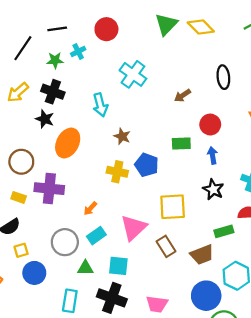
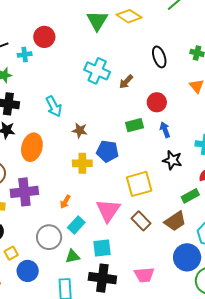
cyan cross: (78, 51) -> (25, 54), moved, turned 32
cyan cross: (133, 74) -> (97, 71), moved

